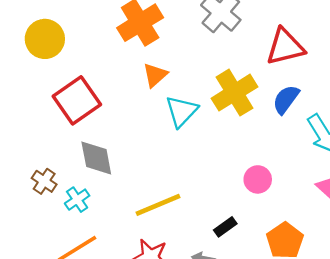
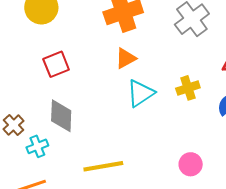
yellow cross: (235, 93) -> (188, 88), size x0.6
red square: (77, 100) -> (56, 64), size x0.7

